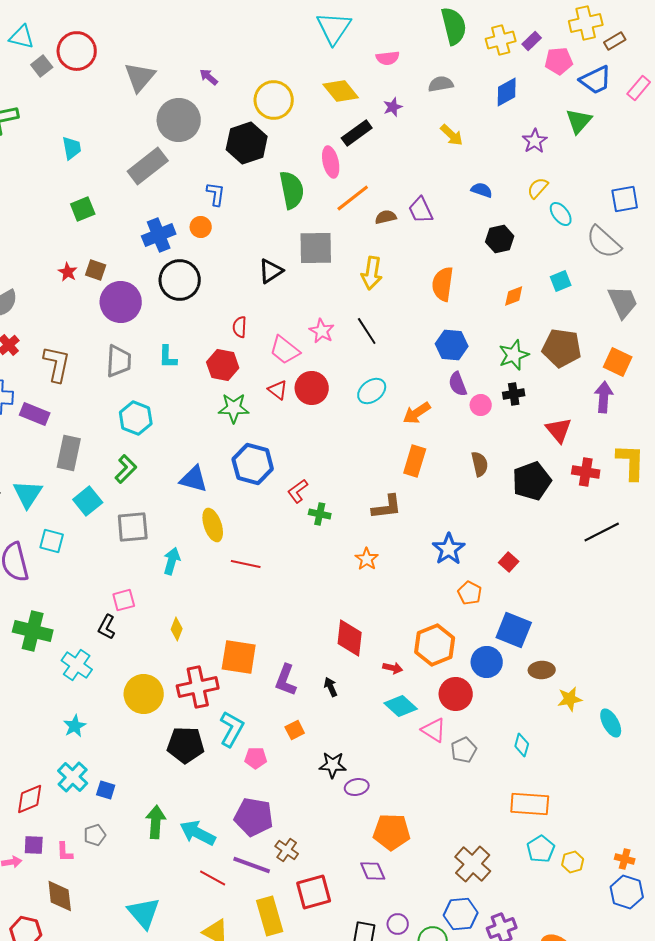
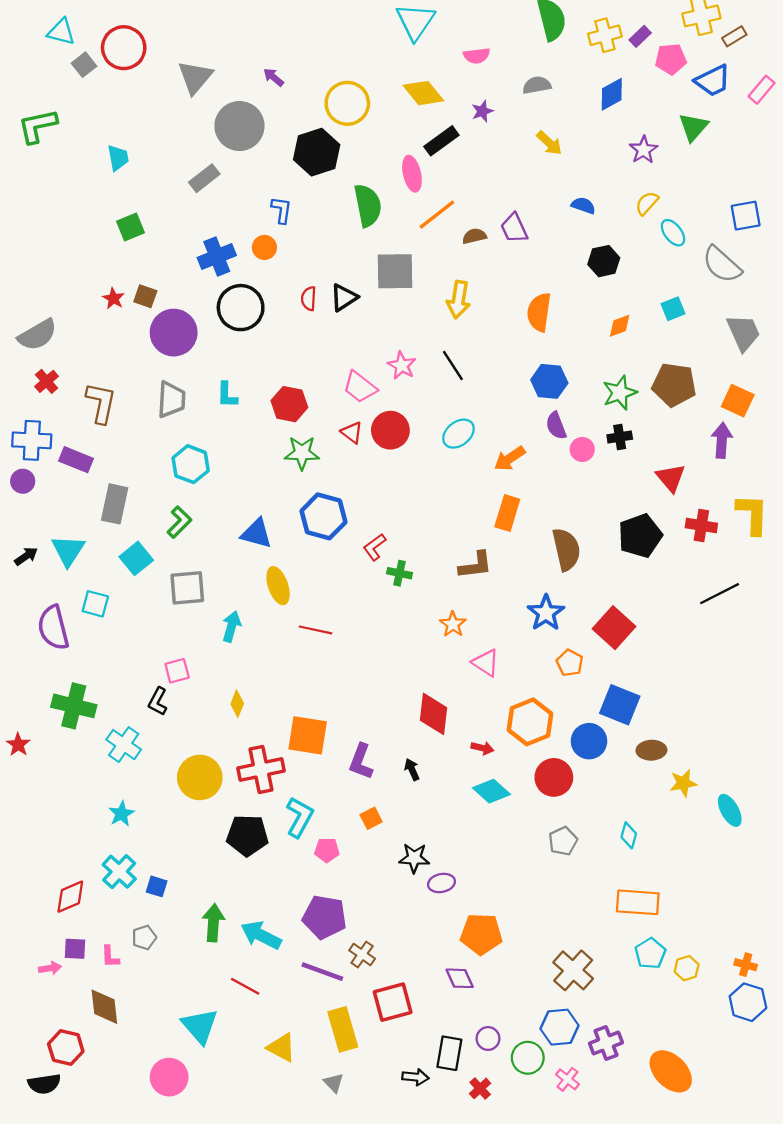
gray rectangle: (148, 166) -> (204, 178), size x0.7
red semicircle: (240, 327) -> (309, 299), moved
brown semicircle: (480, 464) -> (566, 549), moved, size x1.5
red square: (509, 562) -> (614, 628), size x1.8
pink triangle: (434, 730) -> (486, 663), moved
red line: (213, 878) -> (245, 986), moved

